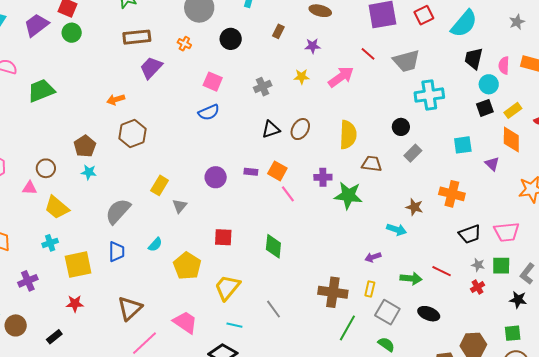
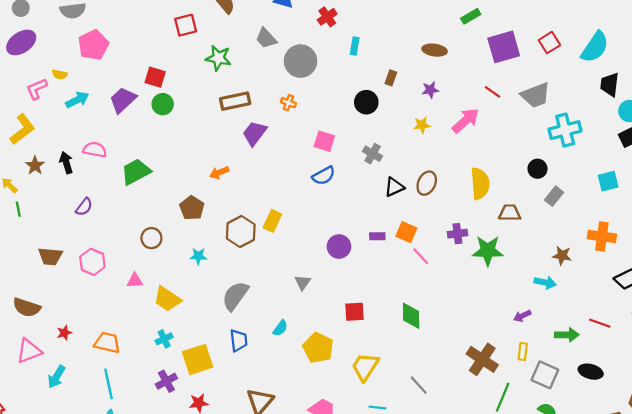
black circle: (231, 39) -> (366, 102), moved
gray cross: (263, 87) -> (373, 154), moved, turned -30
brown hexagon: (132, 134) -> (241, 232), moved
brown pentagon: (85, 146) -> (192, 208), moved
brown circle: (46, 168) -> (151, 238), moved
yellow rectangle: (160, 185) -> (272, 221), moved
purple cross: (28, 281) -> (166, 381), moved
brown cross: (333, 292) -> (482, 359), turned 32

